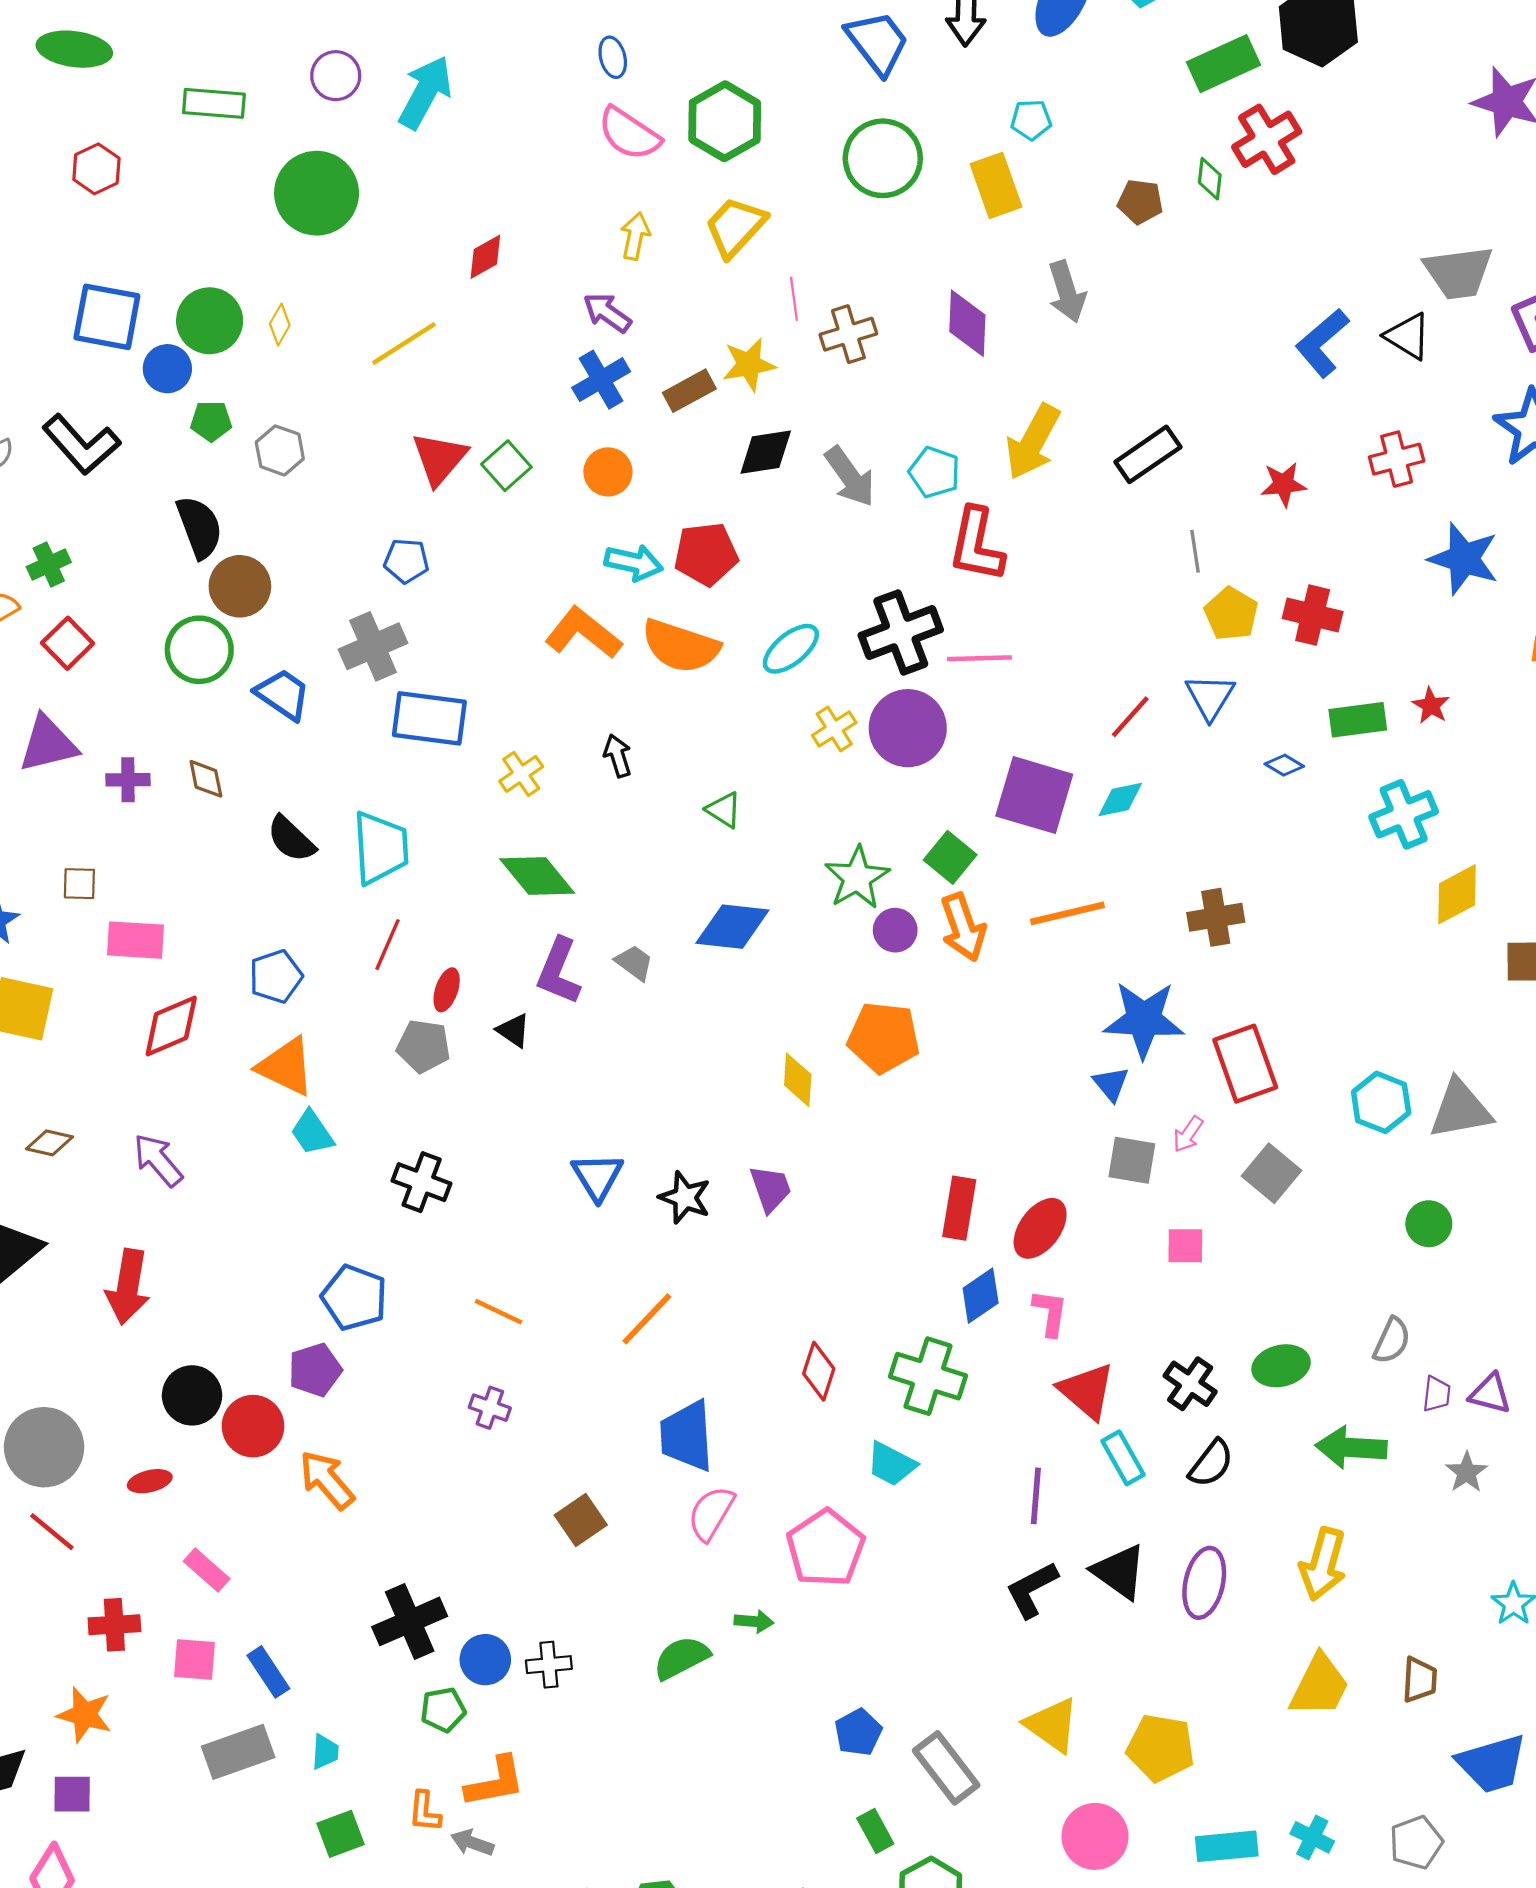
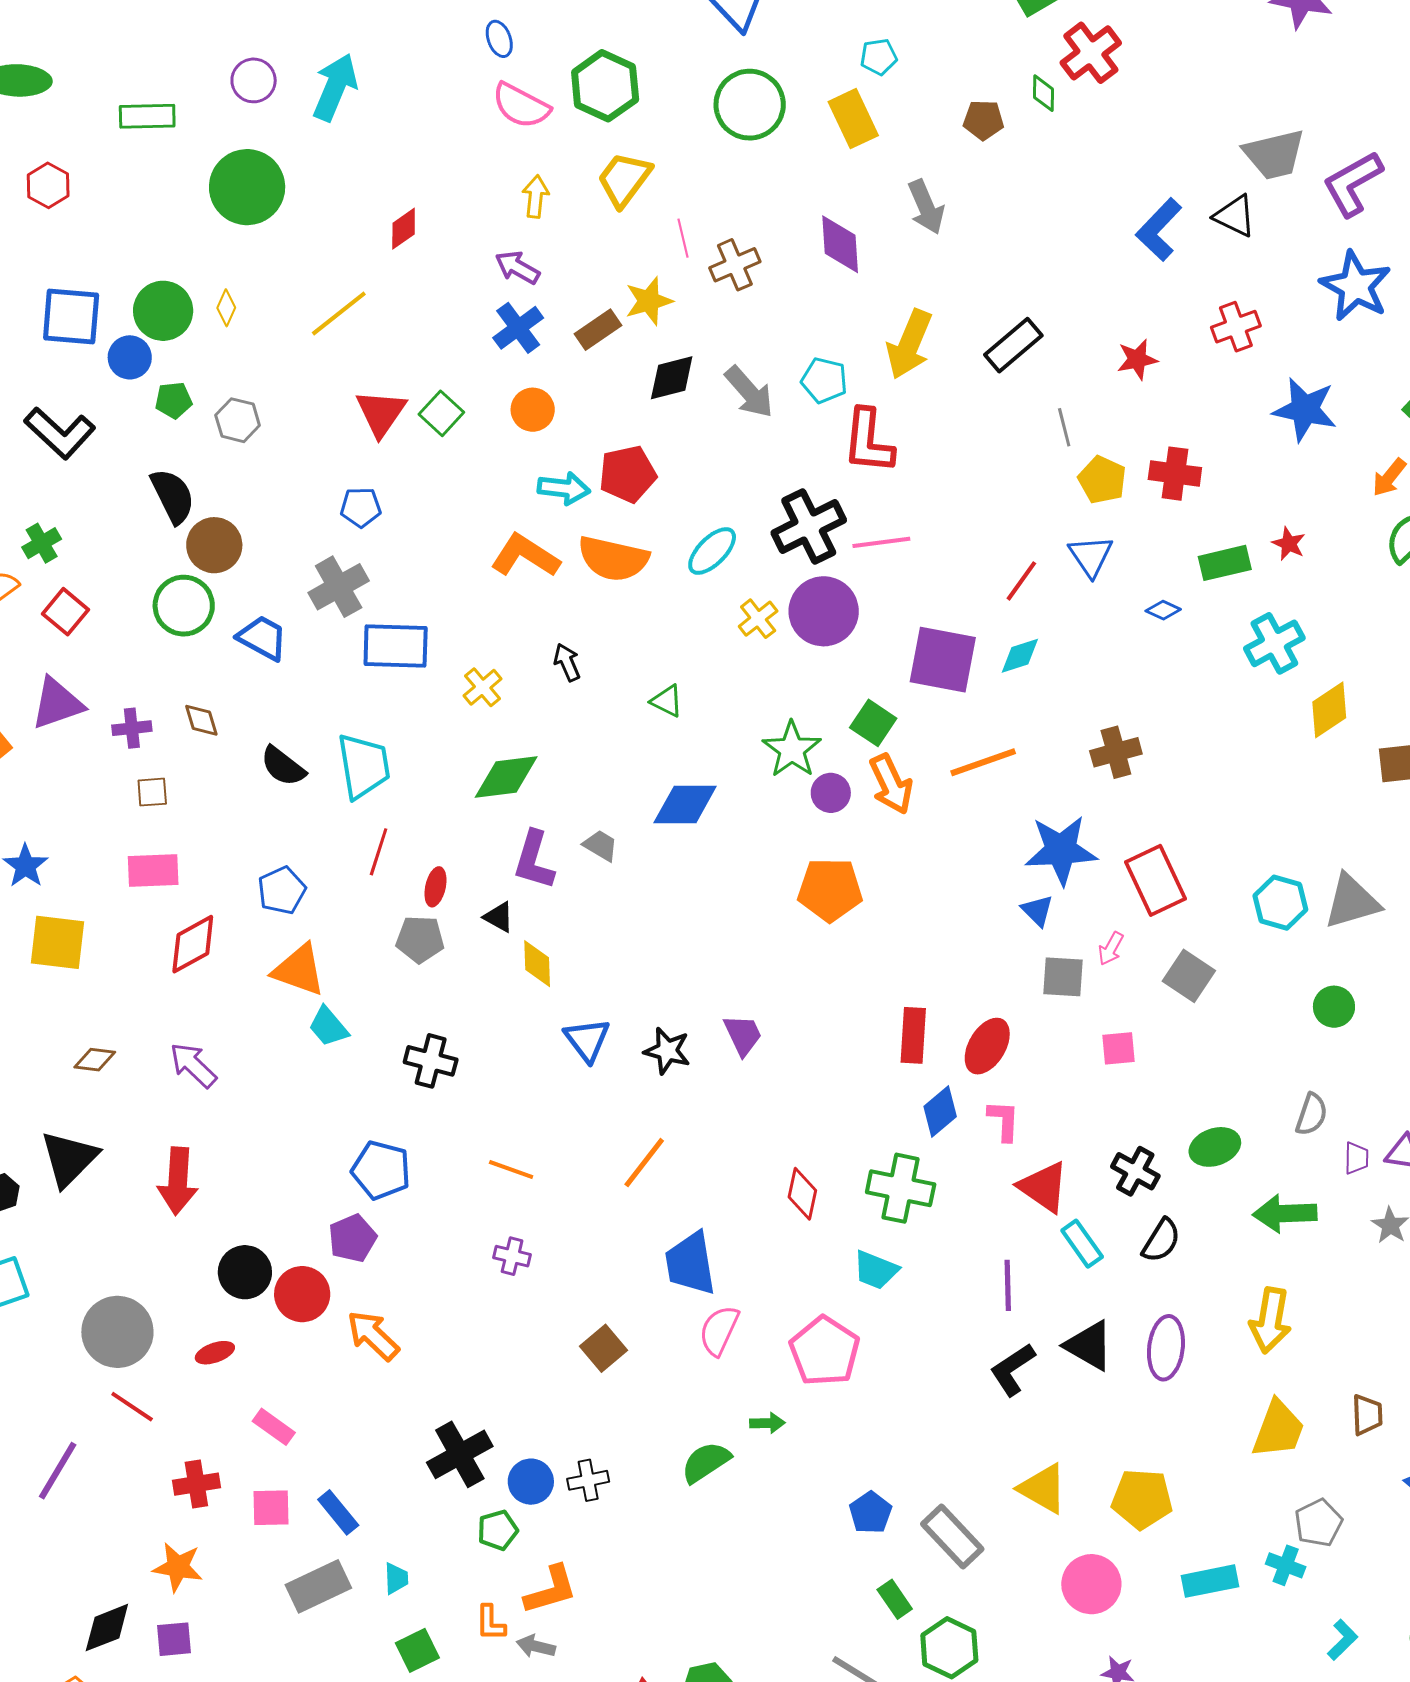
green diamond: (537, 876) -> (506, 777), turned -52
brown square: (79, 884) -> (152, 792), moved
yellow diamond: (798, 1080) -> (537, 964), moved
gray pentagon: (1416, 1842) -> (1318, 1523), moved

